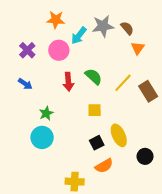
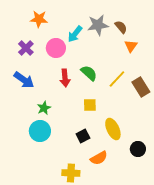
orange star: (56, 20) -> (39, 19), moved
blue arrow: (25, 84) -> (24, 80), size x1.5
black square: (97, 143) -> (83, 136), moved

